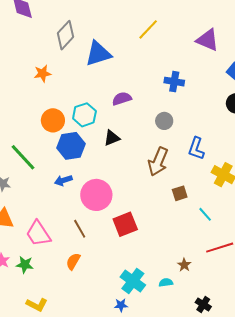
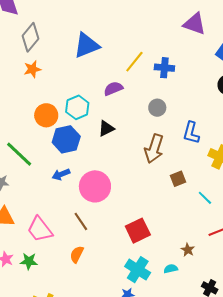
yellow line: (148, 29) -> (134, 62), moved
gray diamond: (66, 35) -> (31, 37), moved
red square: (125, 224) -> (138, 231), moved

